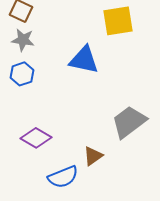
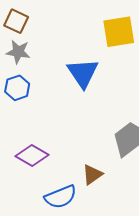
blue triangle: (84, 60) -> (83, 73), turned 44

